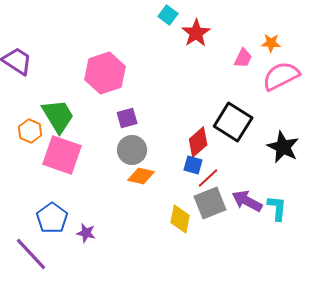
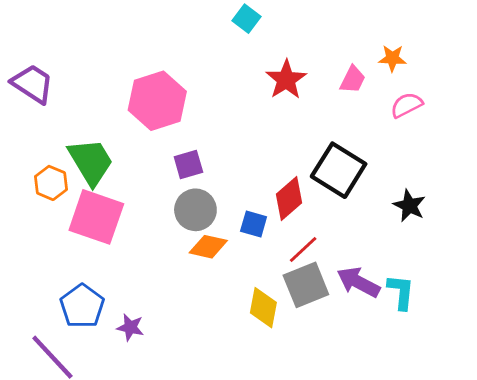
red star: (196, 33) -> (286, 80), moved
pink semicircle: (281, 76) -> (407, 105), size x0.6
black star: (283, 147) -> (409, 206), size x0.7
blue square: (193, 165) -> (254, 224), moved

